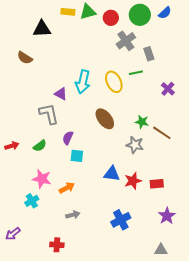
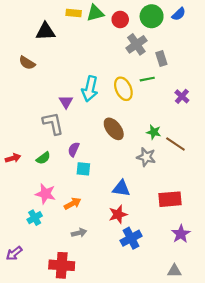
purple triangle: (61, 94) -> (66, 102), turned 32
red star: (133, 181) -> (118, 214), moved
red rectangle: (157, 184) -> (170, 199), size x1.5
red cross: (57, 245) -> (62, 265), size x1.6

